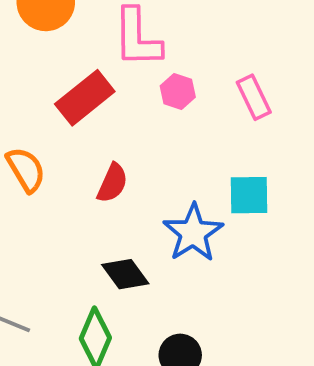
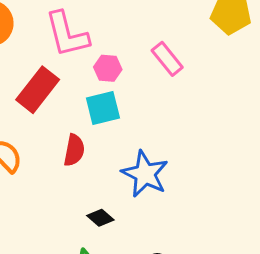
cyan square: (249, 195) -> (103, 108), moved
black diamond: (125, 274) -> (100, 218), size x0.7

